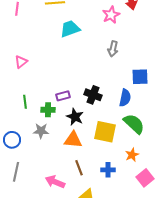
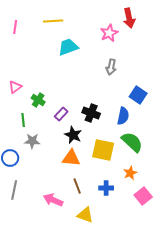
pink triangle: (21, 62) -> (15, 87), moved
blue square: (140, 77) -> (138, 95), turned 36
purple rectangle: (63, 96) -> (61, 114), turned -32
green cross: (48, 110) -> (38, 100), moved, turned 32
gray star: (41, 131) -> (32, 141), moved

